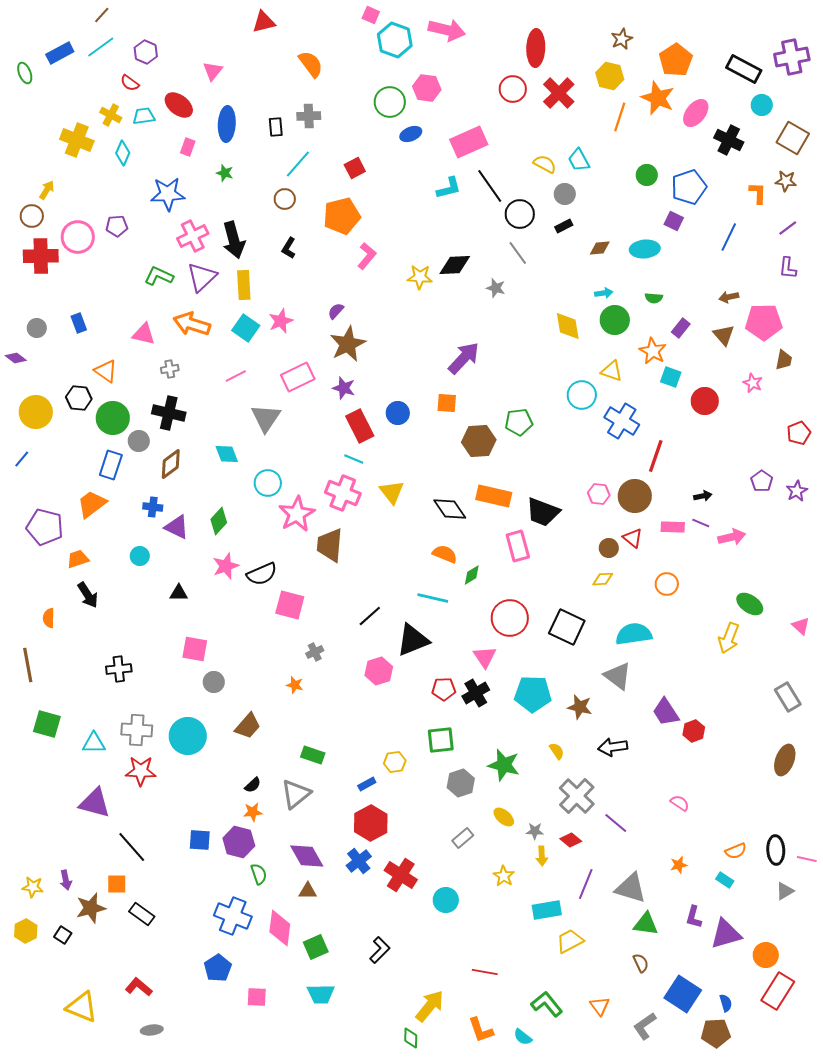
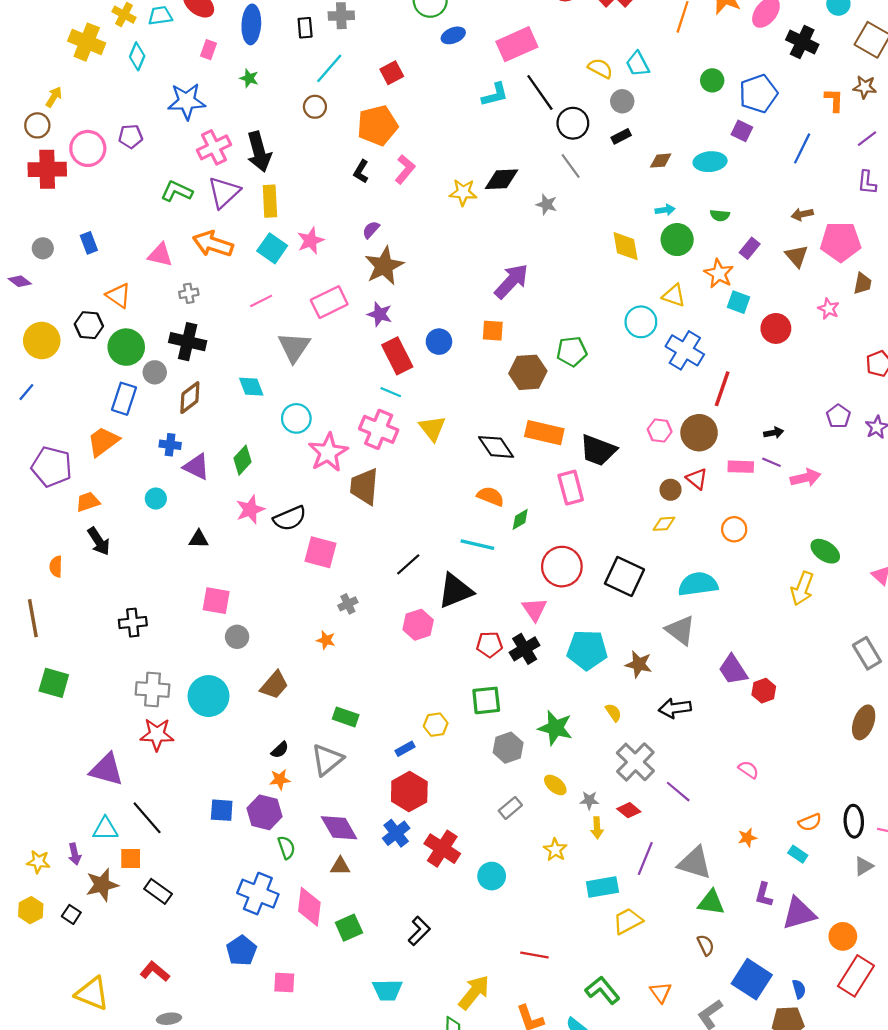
black L-shape: (289, 248) -> (361, 172), moved
cyan triangle: (94, 743) -> (105, 829), moved
cyan trapezoid: (321, 994) -> (387, 990), moved

